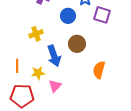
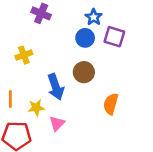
blue circle: (68, 16) -> (85, 38), moved
yellow cross: (36, 34) -> (24, 55), moved

